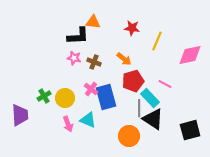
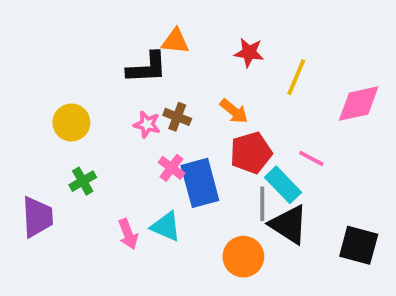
pink star: (74, 58) -> (147, 124), moved
yellow circle: (65, 98) -> (71, 122), moved
black square: (190, 130) -> (359, 245), turned 30

